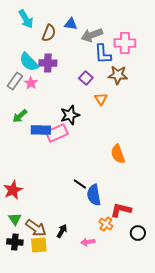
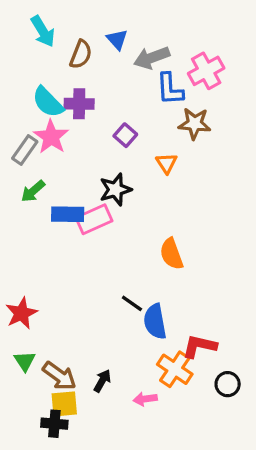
blue triangle: (71, 24) -> (117, 40), turned 40
pink cross: (125, 43) -> (206, 71), turned -30
purple square: (86, 78) -> (125, 135), moved
gray rectangle: (15, 81) -> (25, 150), moved
pink star: (31, 83) -> (51, 137), size x1.5
orange semicircle: (118, 154) -> (171, 254), moved
orange cross: (106, 224) -> (175, 369), size x1.5
black cross: (15, 242) -> (54, 424), moved

